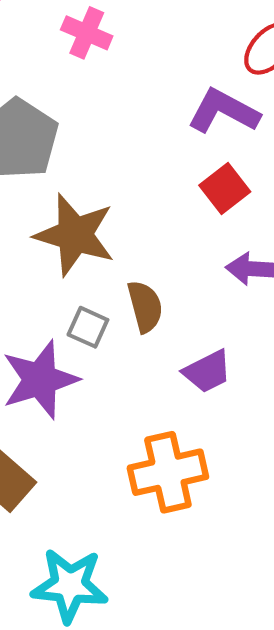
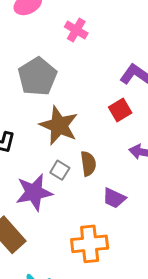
red square: (225, 188) -> (120, 110), moved
purple trapezoid: (207, 371) -> (114, 198), turned 45

